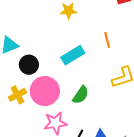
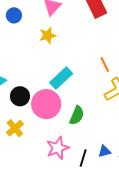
orange line: (107, 40) -> (105, 65), moved
pink circle: (45, 91) -> (46, 104), moved

